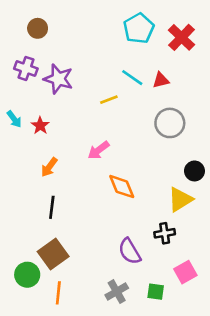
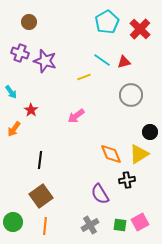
red star: (40, 126) -> (31, 110), moved
orange arrow: (49, 167) -> (14, 129), moved
orange diamond: (122, 187) -> (111, 154), moved
pink square: (185, 272) -> (140, 222), moved
green circle: (27, 275) -> (13, 222), moved

